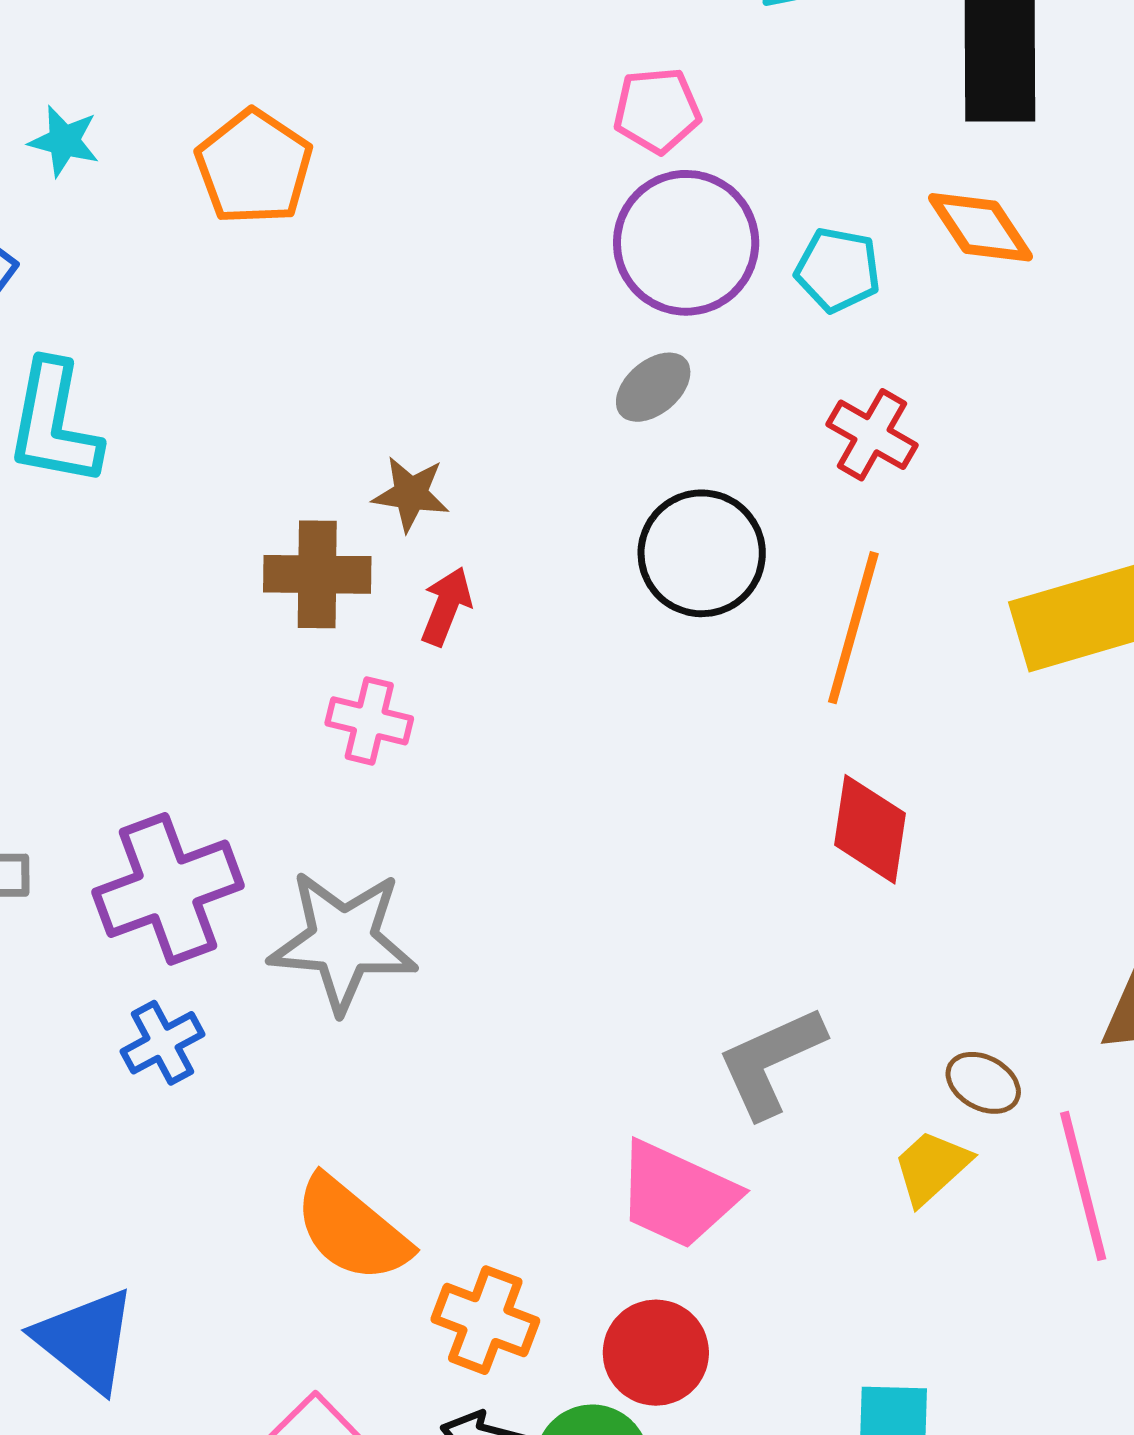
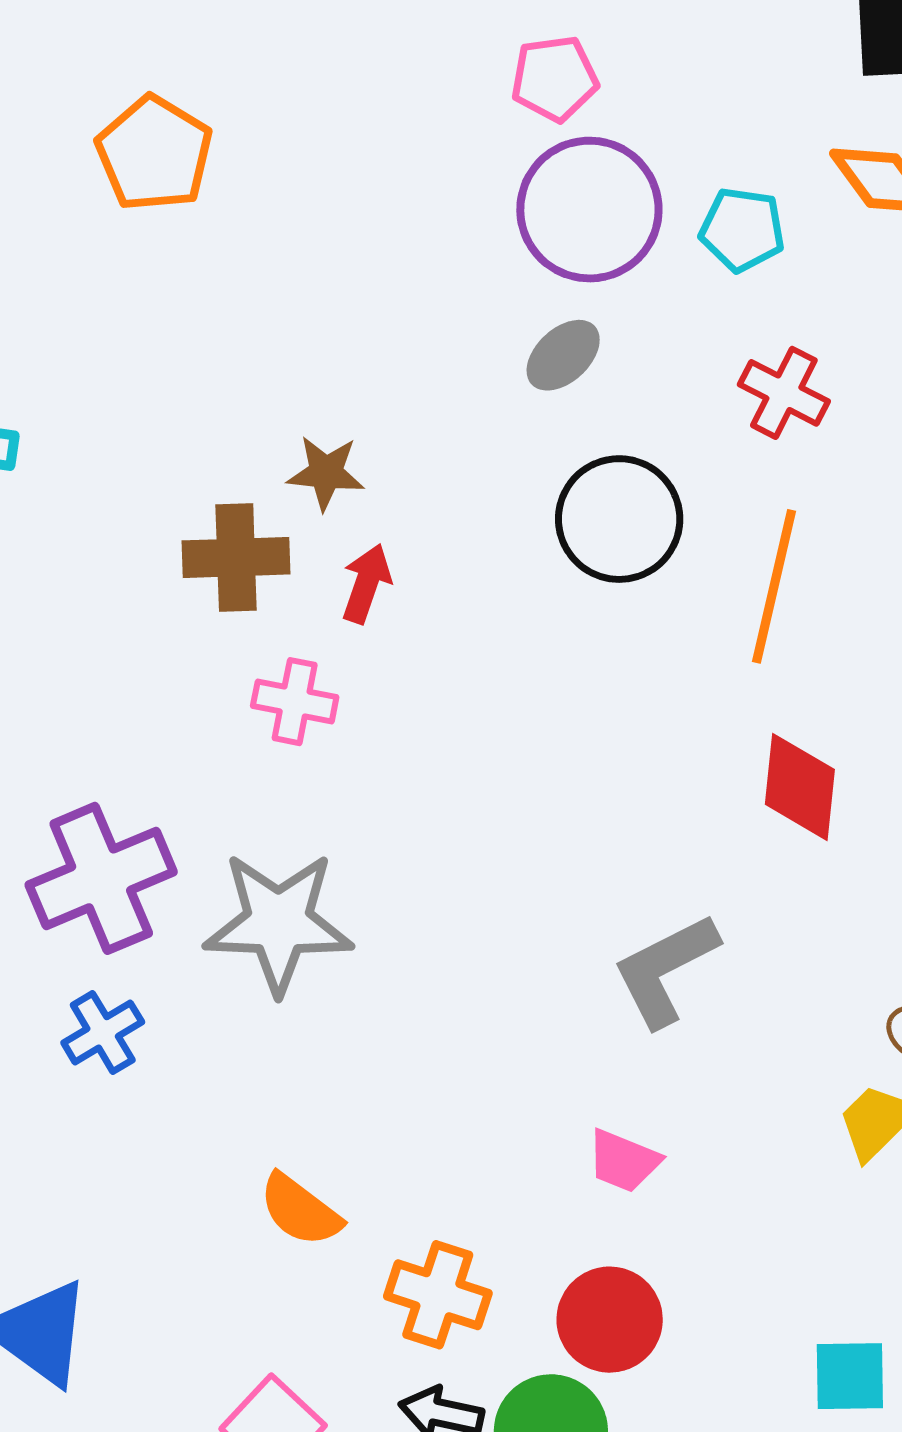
gray L-shape: (771, 1062) -> (665, 970), moved
pink trapezoid: (677, 1195) -> (624, 1161), size x0.6
orange semicircle: (352, 1229) -> (300, 1210), size x0.7

